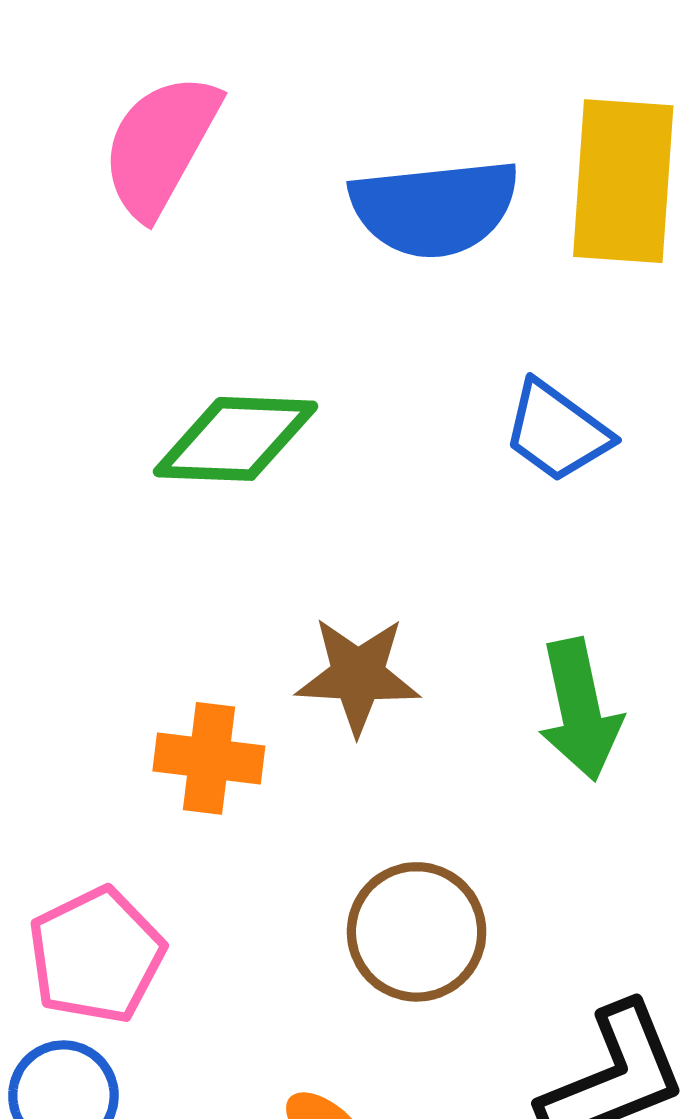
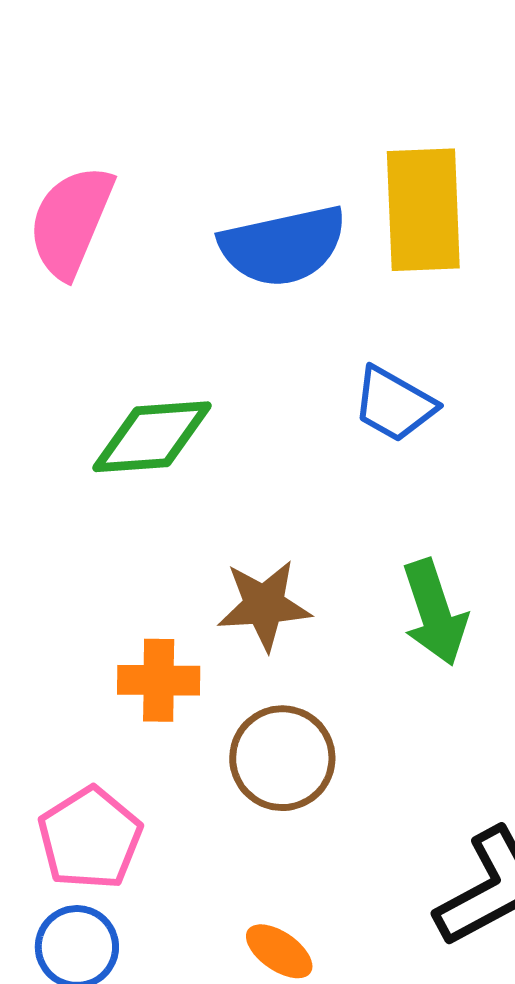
brown circle: (417, 932) -> (282, 758), moved

